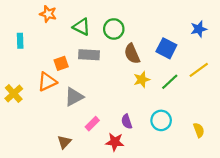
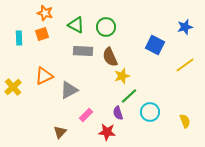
brown semicircle: (132, 54) -> (110, 57), moved
orange square: (61, 63) -> (42, 34), moved
yellow star: (142, 80) -> (122, 76), moved
green line: (170, 82) -> (129, 96), moved

